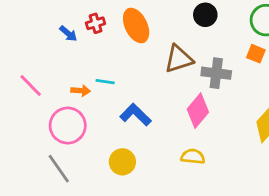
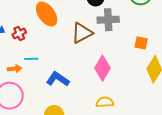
red cross: (96, 23) -> (19, 33), moved
orange square: (256, 54) -> (141, 43), moved
gray cross: (216, 73) -> (108, 20), moved

